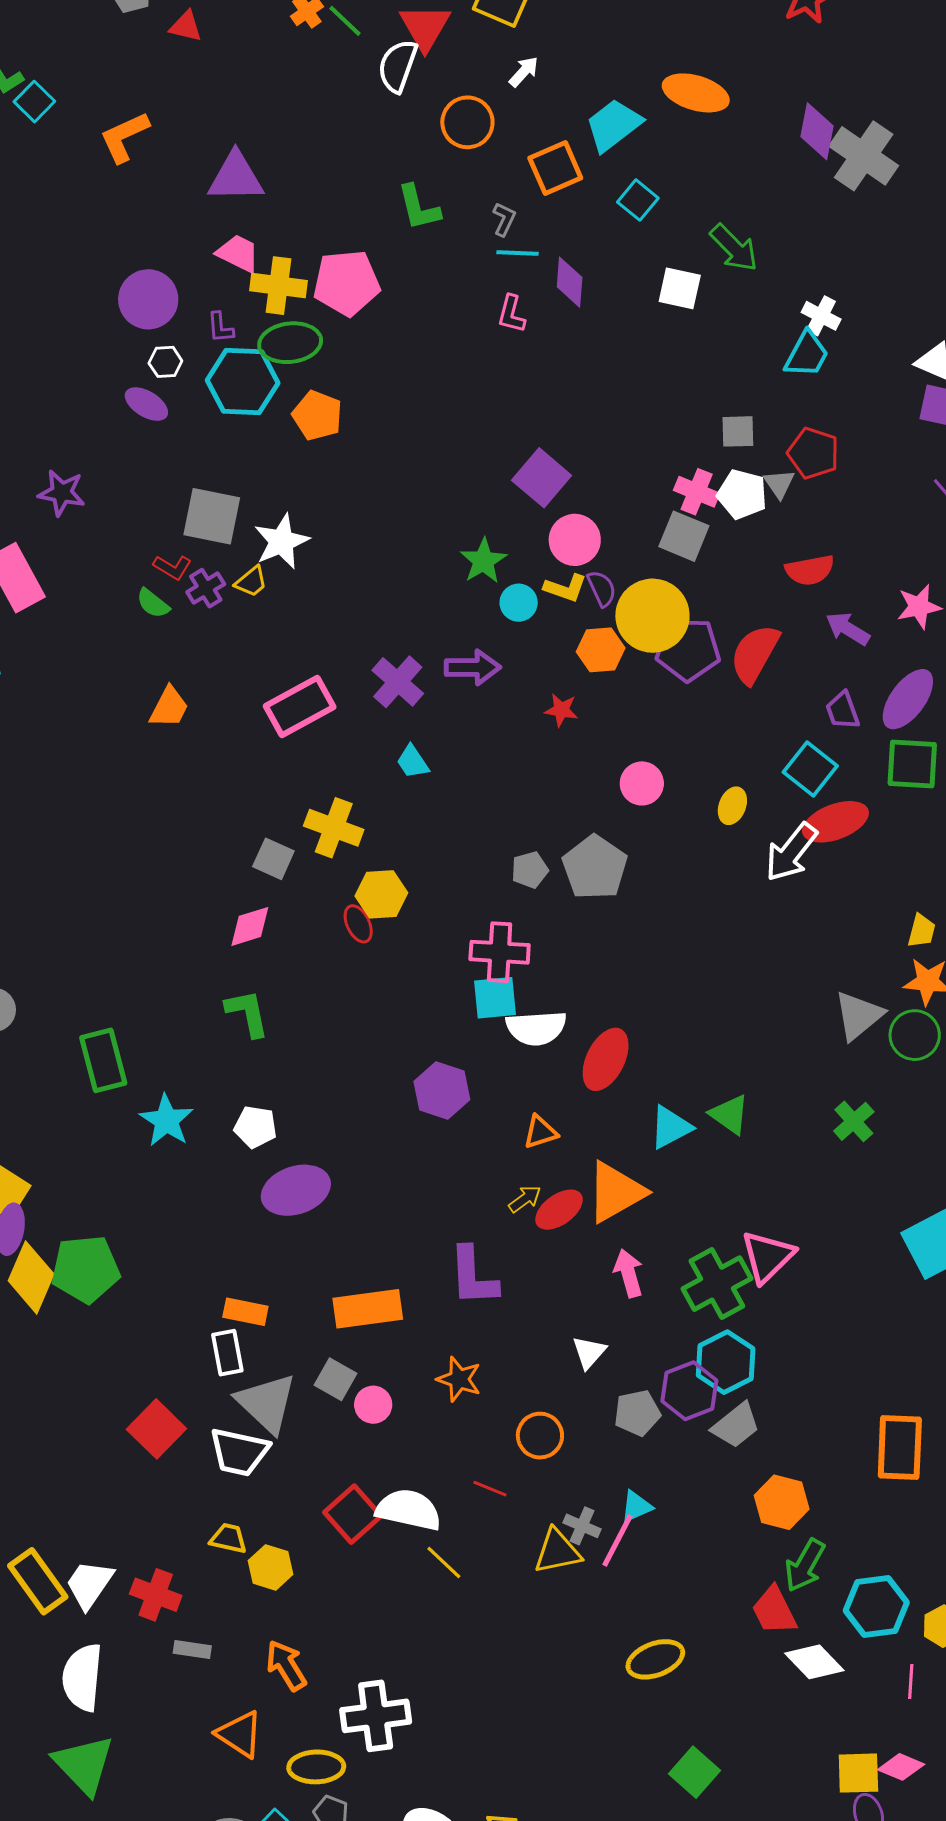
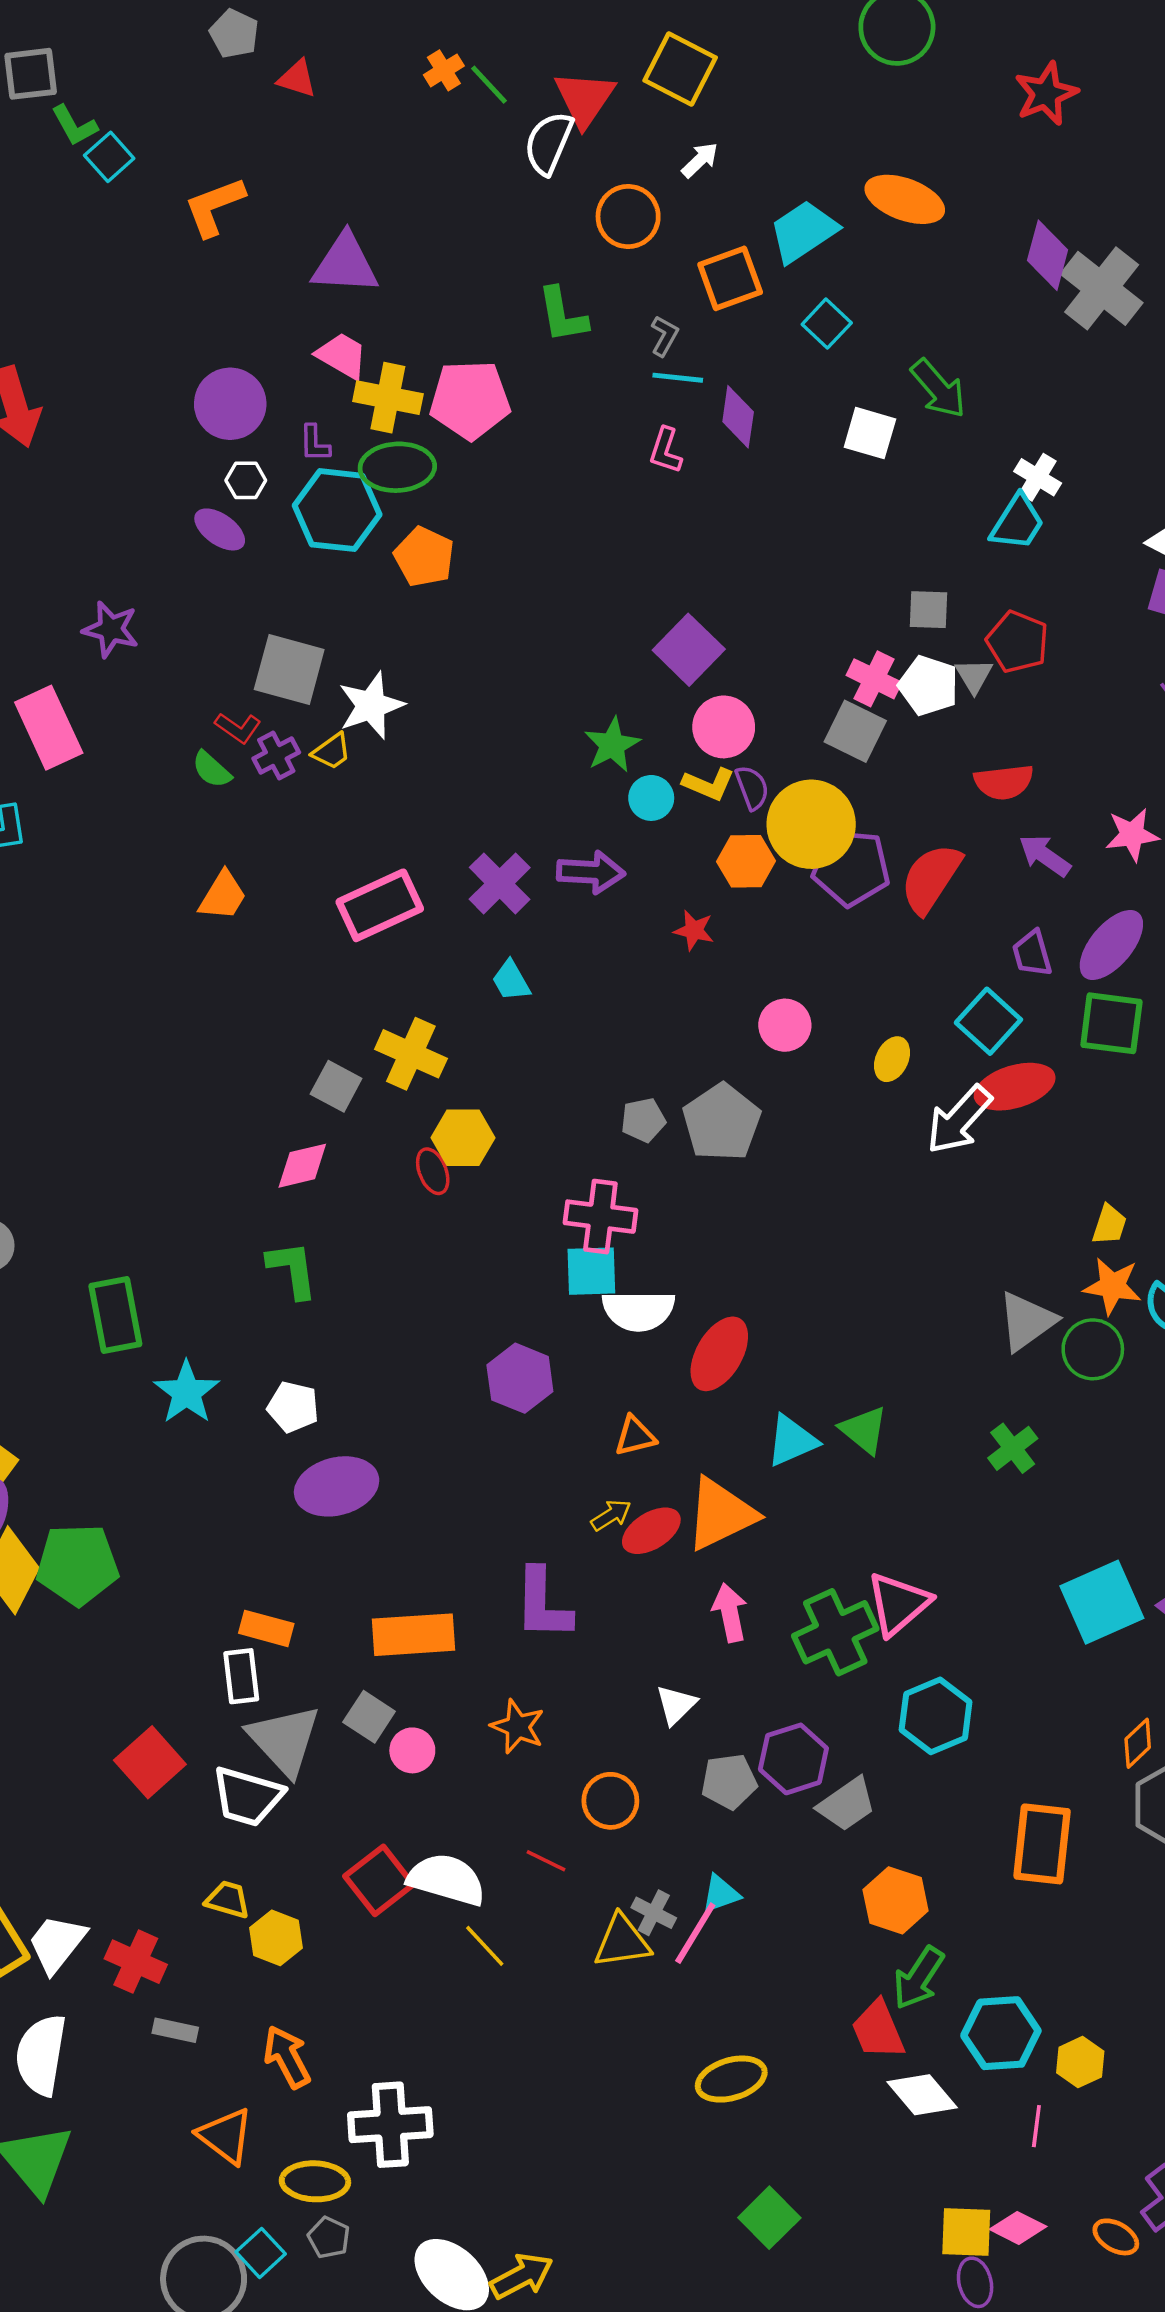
cyan hexagon: (726, 1362) -> (936, 1716), moved

